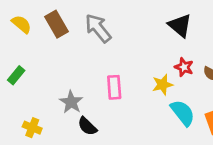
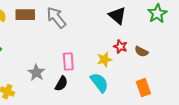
brown rectangle: (56, 24) -> (25, 15), turned -60
cyan semicircle: (183, 113) -> (99, 83), moved
black semicircle: (87, 126) -> (61, 84), moved, turned -105

